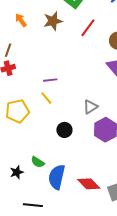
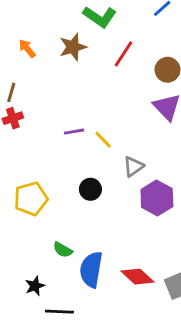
yellow line: (46, 98) -> (103, 140), moved
yellow pentagon: (17, 111) -> (31, 199), moved
black circle: (64, 130) -> (90, 189), moved
black star: (17, 172) -> (35, 286), moved

